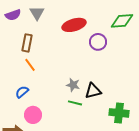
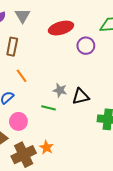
orange line: (30, 65) -> (22, 76), moved
green line: (75, 103) -> (49, 108), moved

